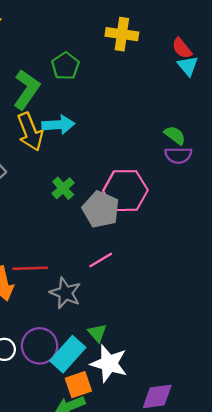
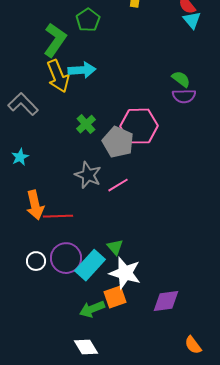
red line: (30, 268) -> (58, 216), moved
gray star: (65, 293) -> (88, 175), moved
orange square: (78, 385) -> (115, 297), moved

